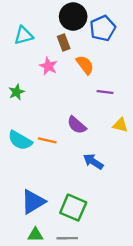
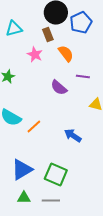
purple semicircle: (77, 125) -> (59, 88), moved
orange line: (47, 140) -> (34, 126), moved, turned -56

